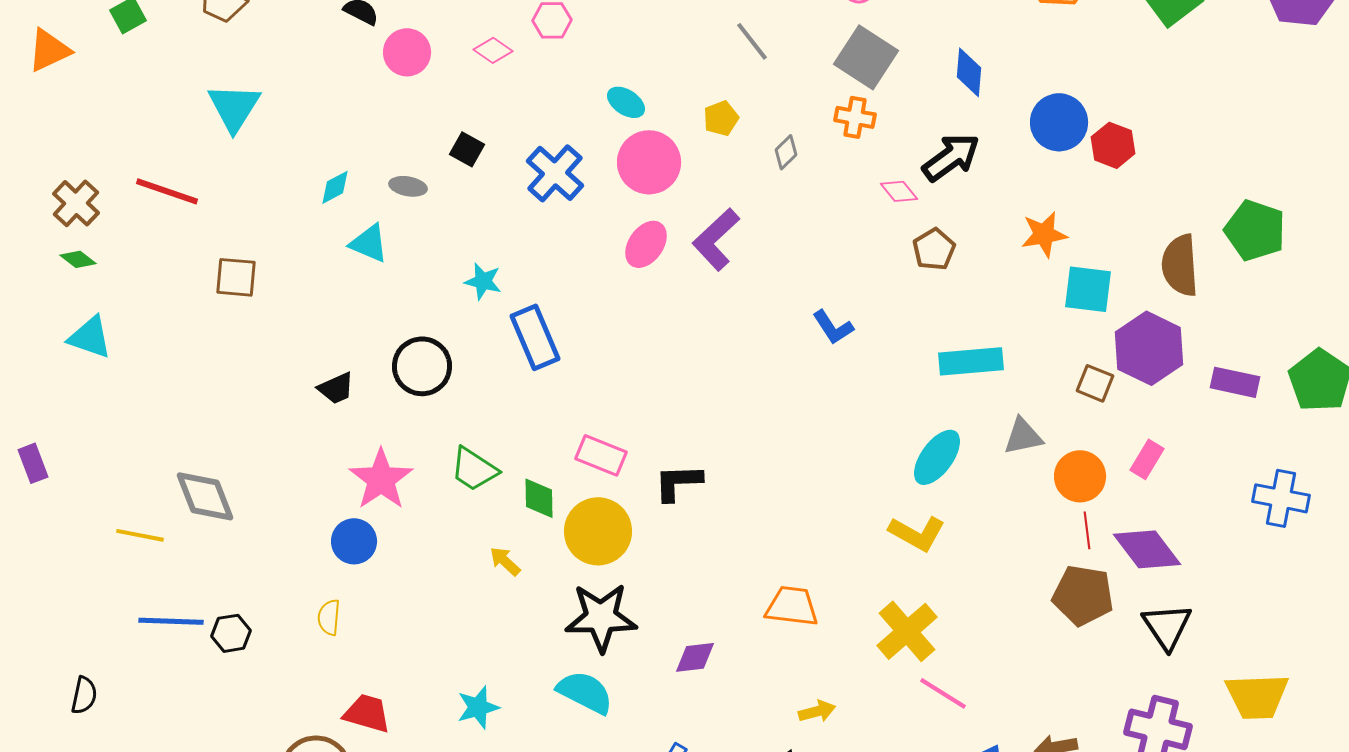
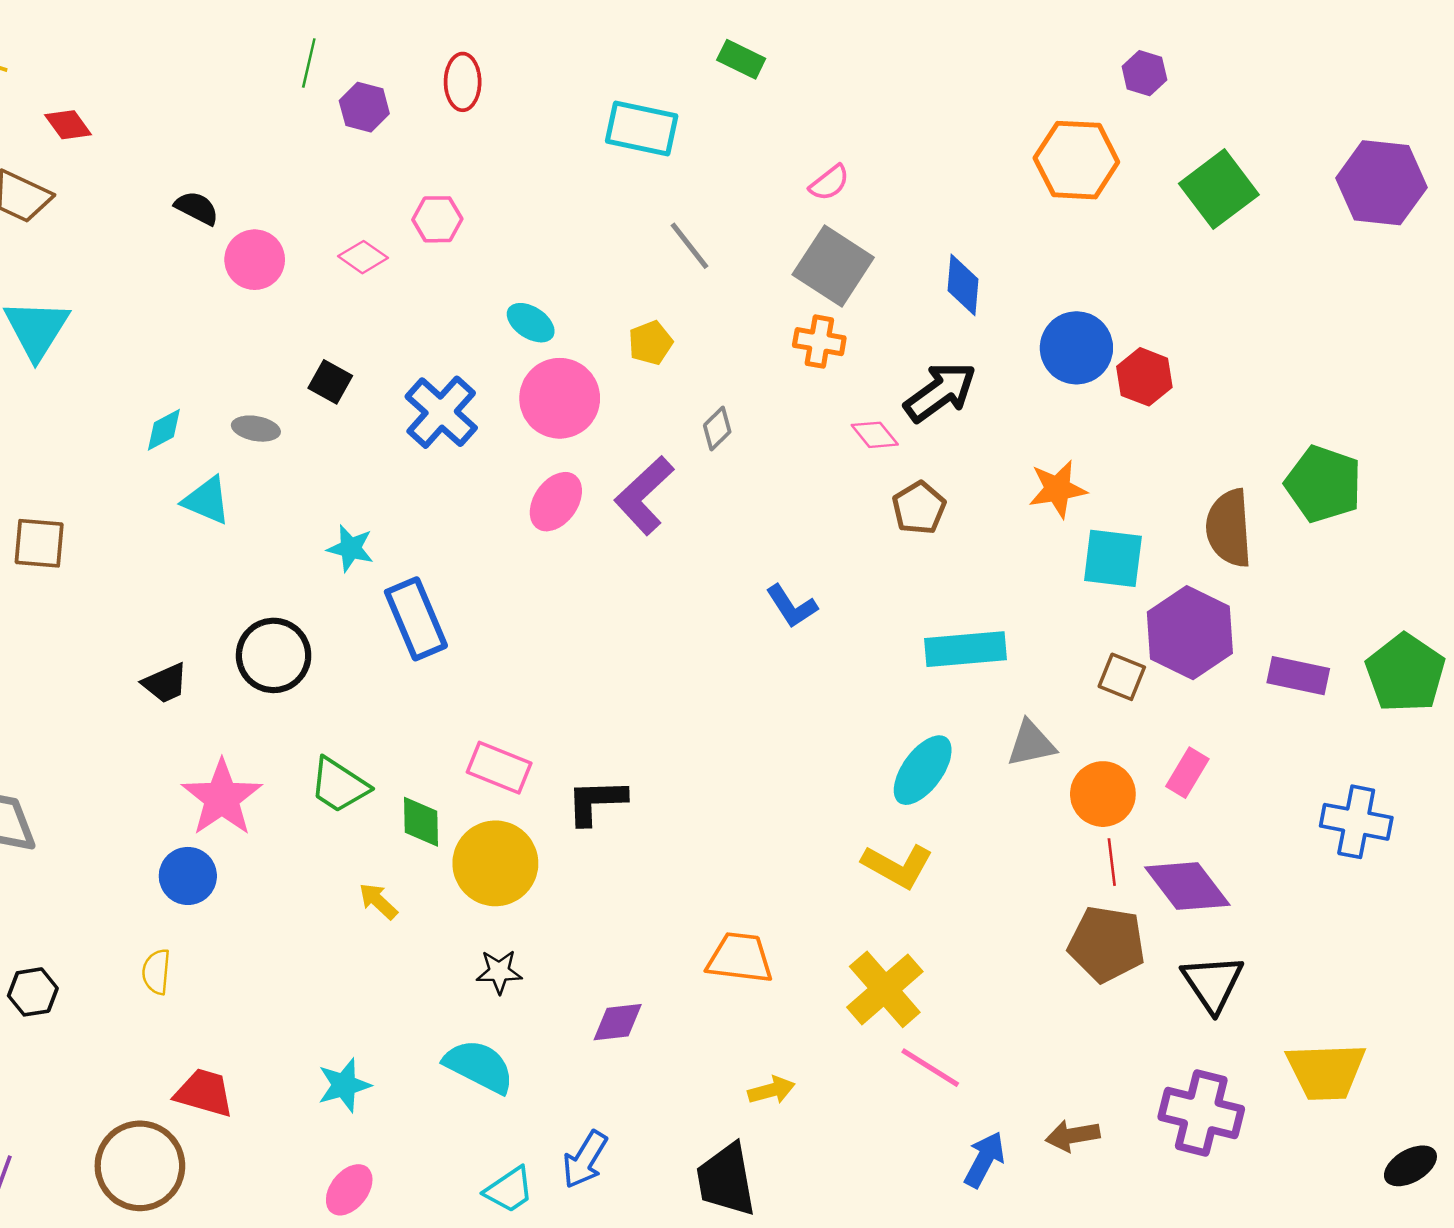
gray diamond: (786, 152) -> (717, 429), moved
black star: (601, 617) -> (499, 972), size x0.5

